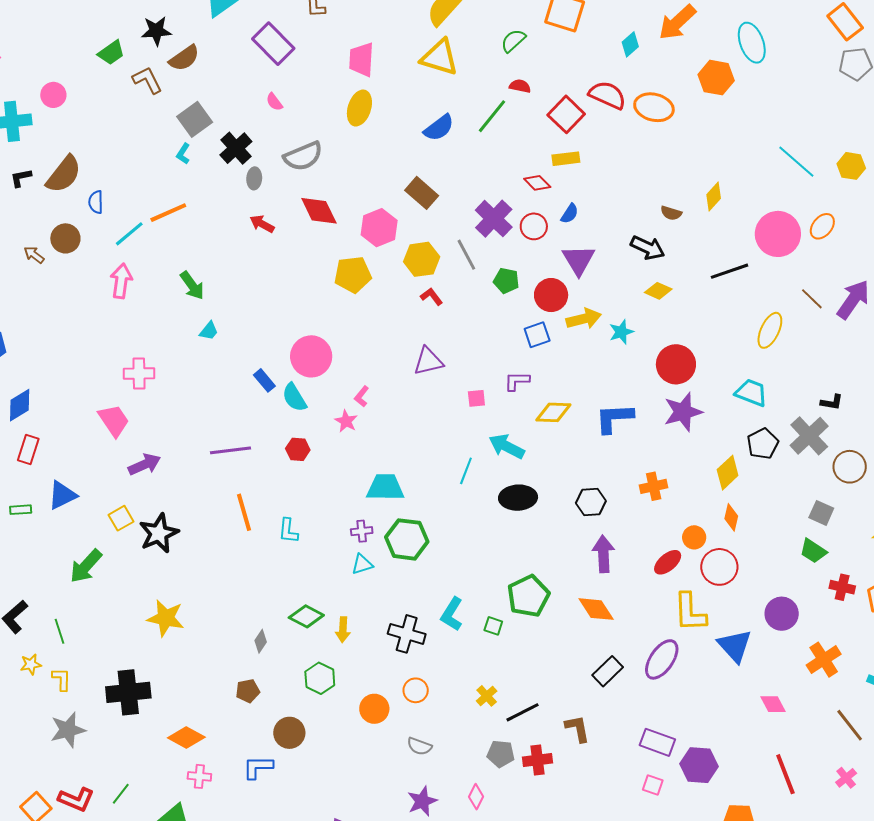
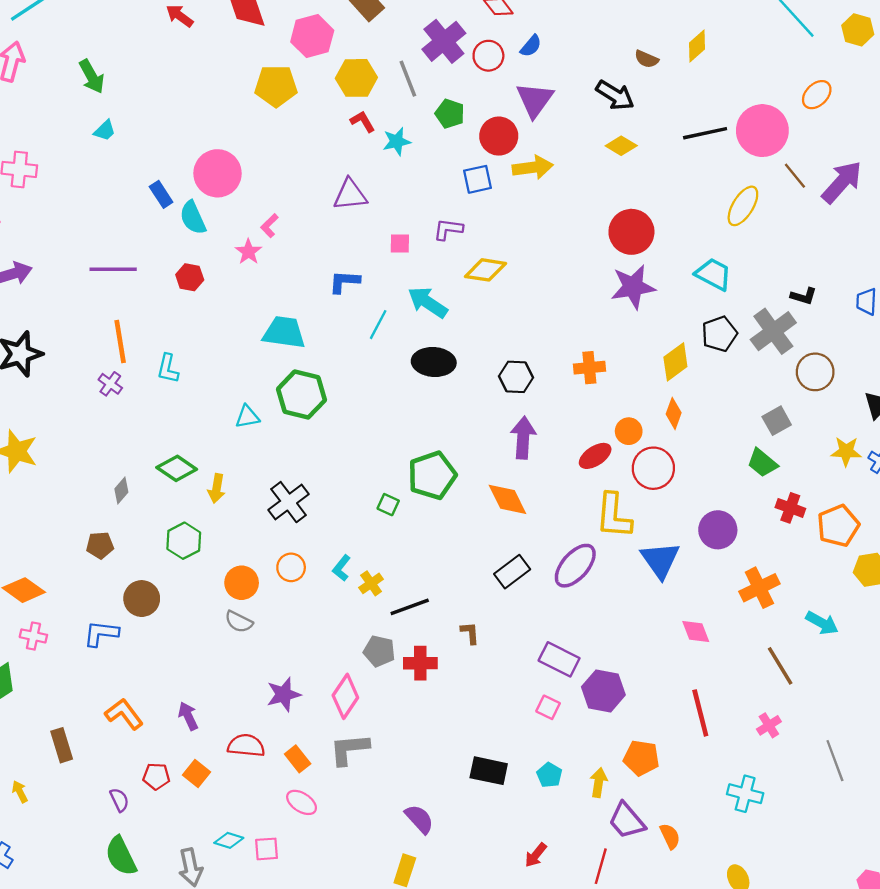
pink circle: (778, 234) -> (762, 131), moved
cyan star: (621, 332) -> (397, 141), moved
blue L-shape: (614, 418) -> (344, 282), moved, size x0.7
gray square: (821, 513) -> (777, 421), turned 30
purple cross: (362, 531) -> (110, 384), moved, turned 35
cyan L-shape: (452, 614) -> (341, 568), moved, size x0.7
black cross: (407, 634) -> (289, 502), turned 30
brown L-shape: (578, 729) -> (470, 633), size x0.7
gray semicircle: (419, 746) -> (239, 622), moved
pink diamond: (476, 797) -> (345, 696), size x1.5

